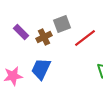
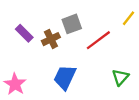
blue trapezoid: (41, 69) -> (65, 77), moved
pink star: (13, 76) -> (15, 84), turned -30

